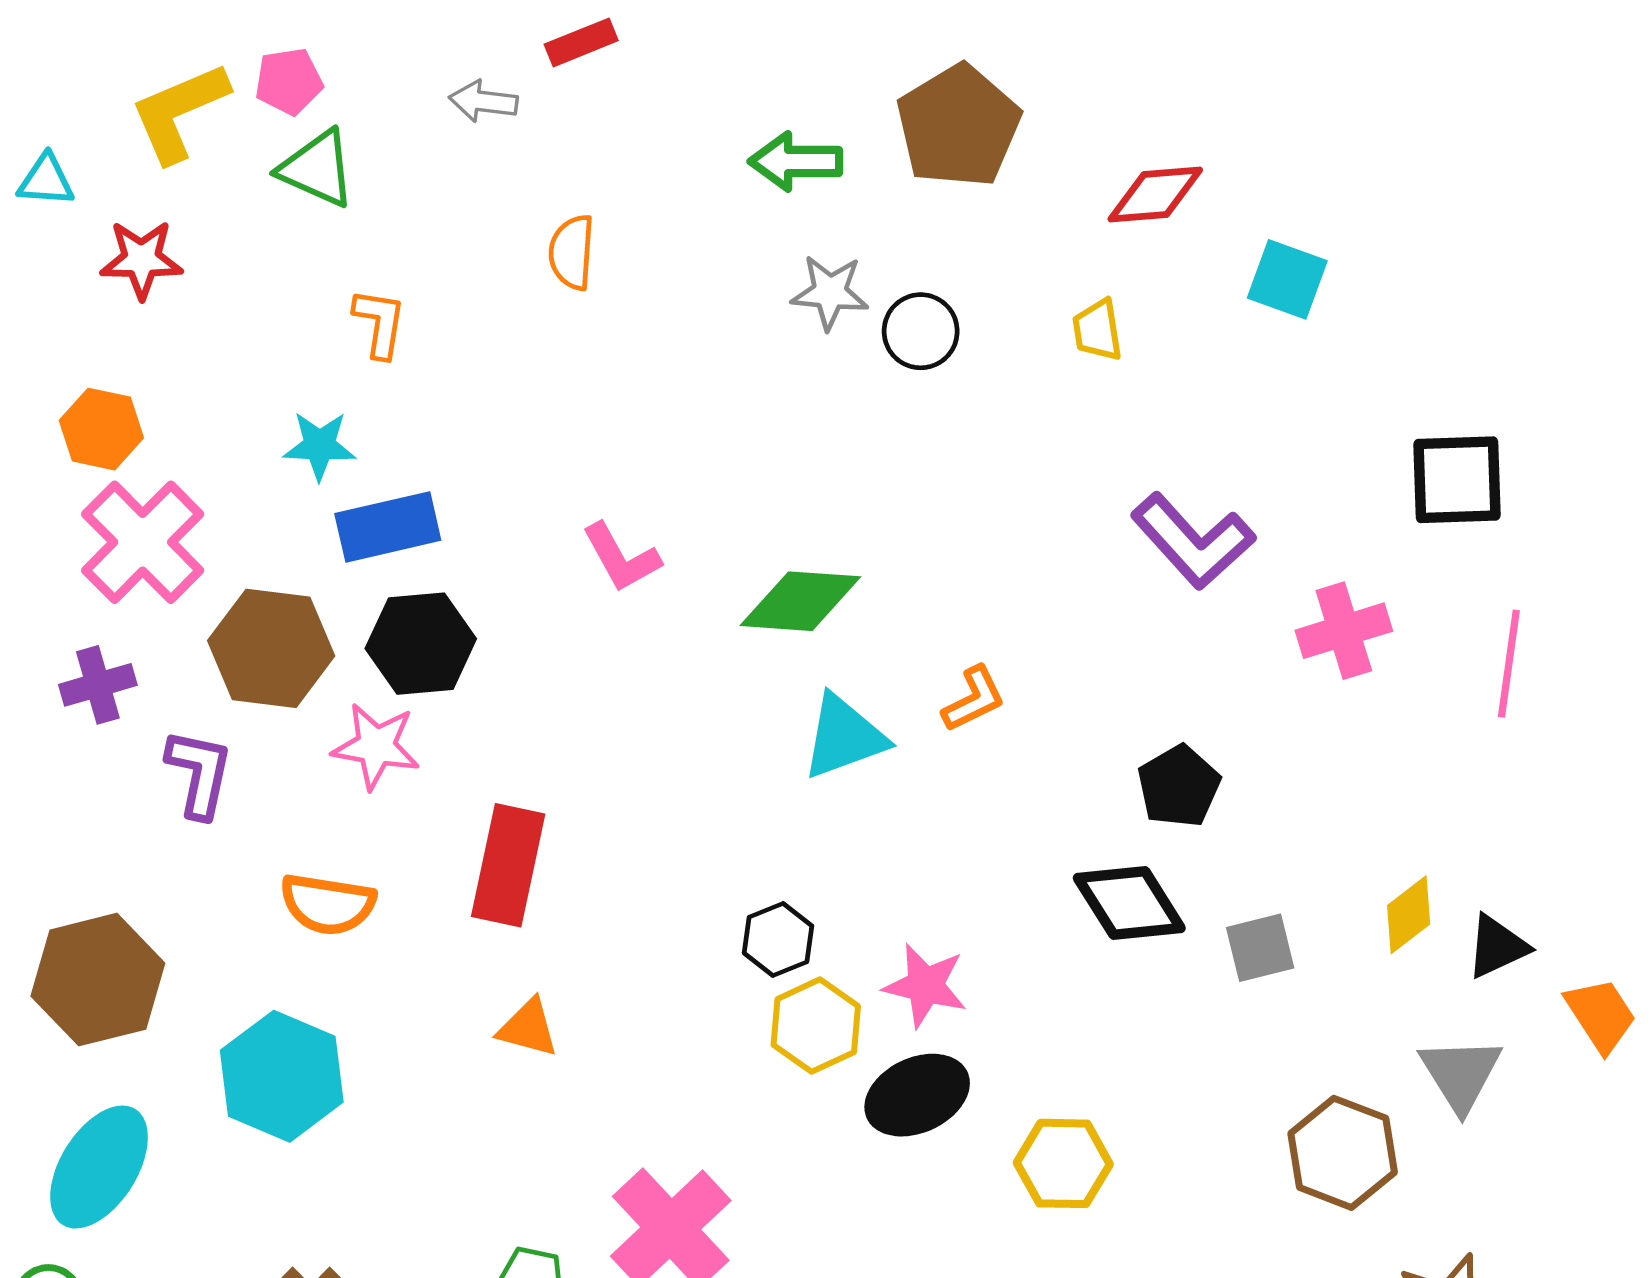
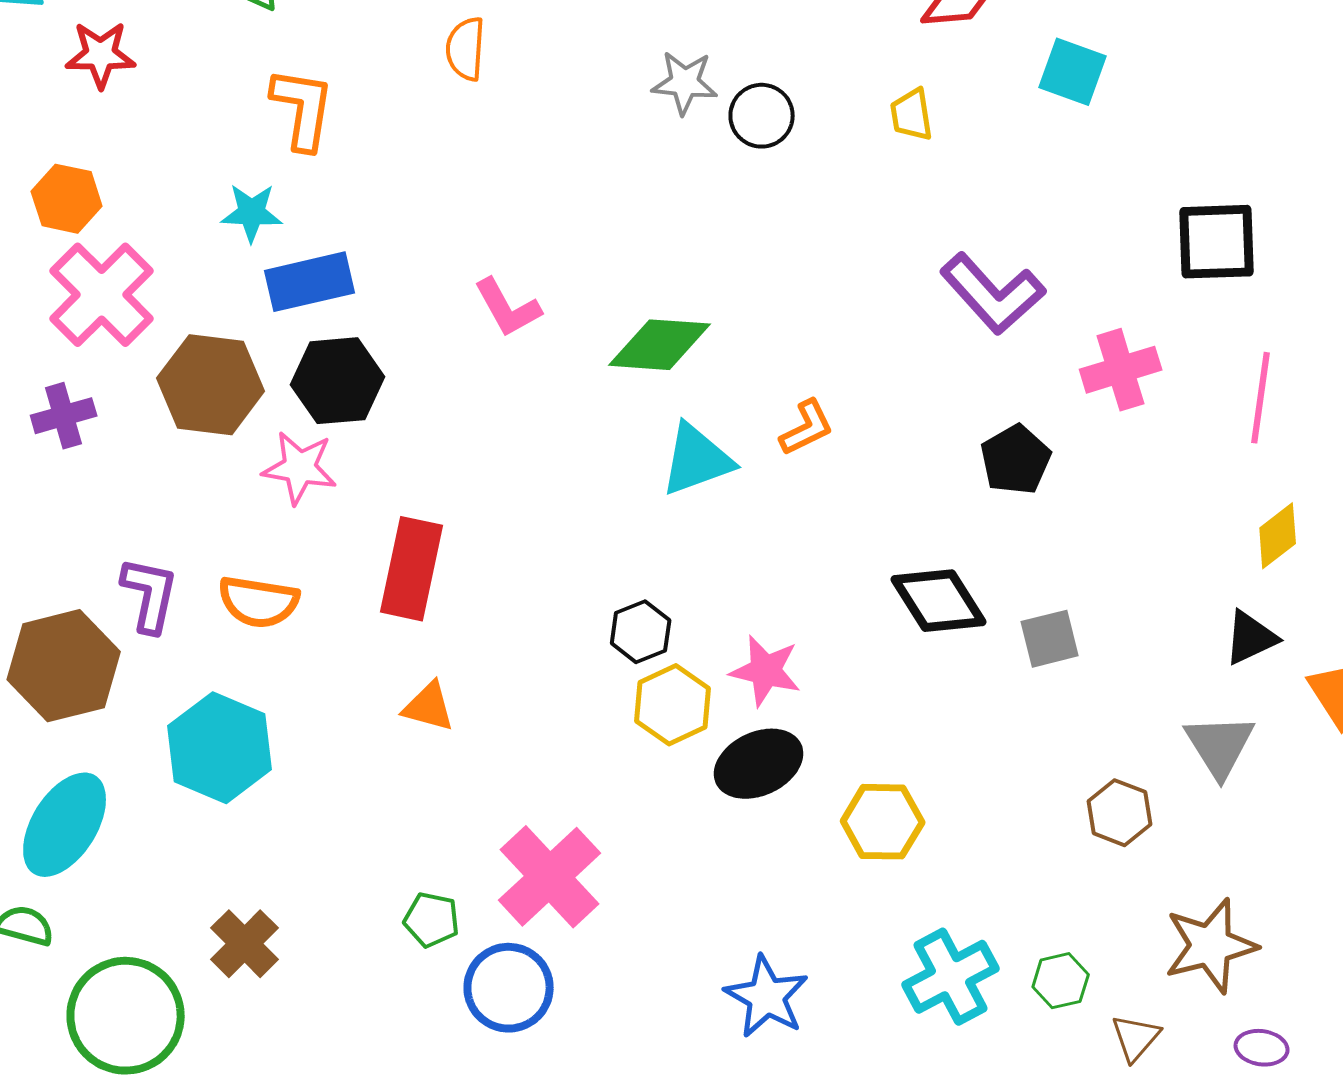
orange L-shape: (380, 323) -> (303, 109), size x1.4
purple L-shape: (199, 773) -> (150, 595), moved
black pentagon: (1179, 786) -> (1016, 460), moved
yellow diamond: (1409, 915) -> (1278, 536), moved
brown hexagon: (1343, 1153) -> (1120, 813), size x0.7

